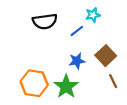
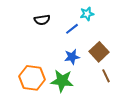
black semicircle: (45, 21) -> (42, 20), size x0.7
green star: (66, 87) -> (62, 81), turned -30

